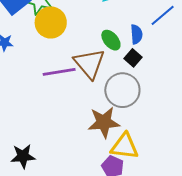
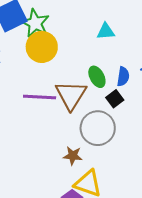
brown star: (104, 122) -> (73, 156), size x0.6

